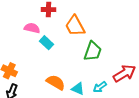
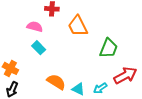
cyan rectangle: (46, 43) -> (39, 48), moved
green trapezoid: (93, 51) -> (109, 48), moved

